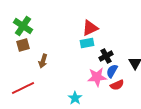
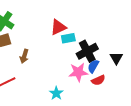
red triangle: (90, 28) -> (58, 27), moved
black cross: (106, 56) -> (87, 51), size x1.5

